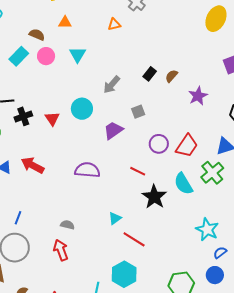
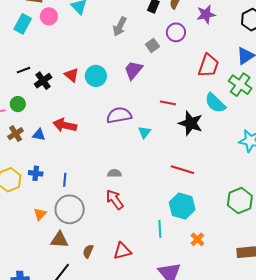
purple star: (198, 96) -> (206, 14), turned 30
cyan circle: (82, 109) -> (96, 76), moved
purple circle: (159, 144) -> (176, 32), moved
cyan triangle: (115, 218) -> (144, 132), moved

